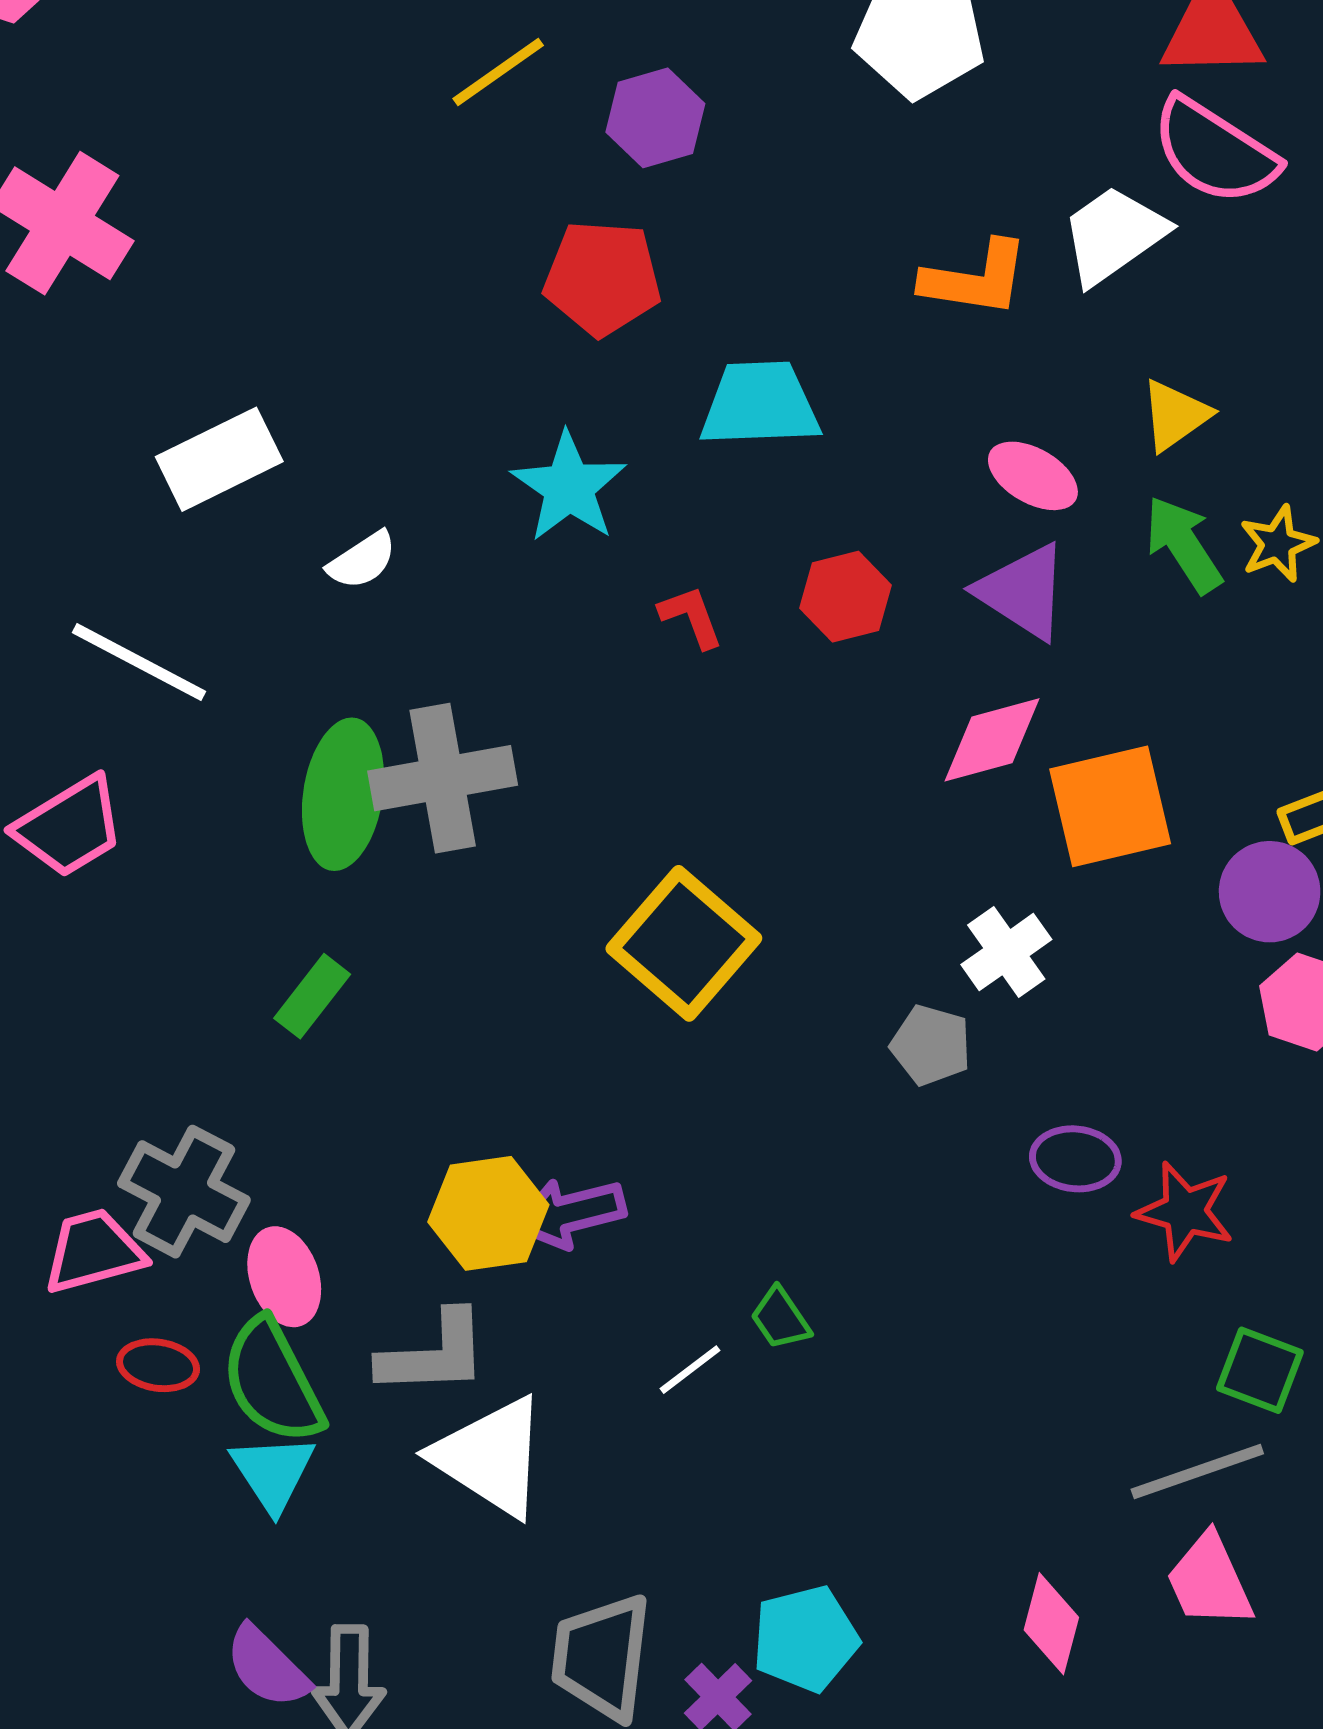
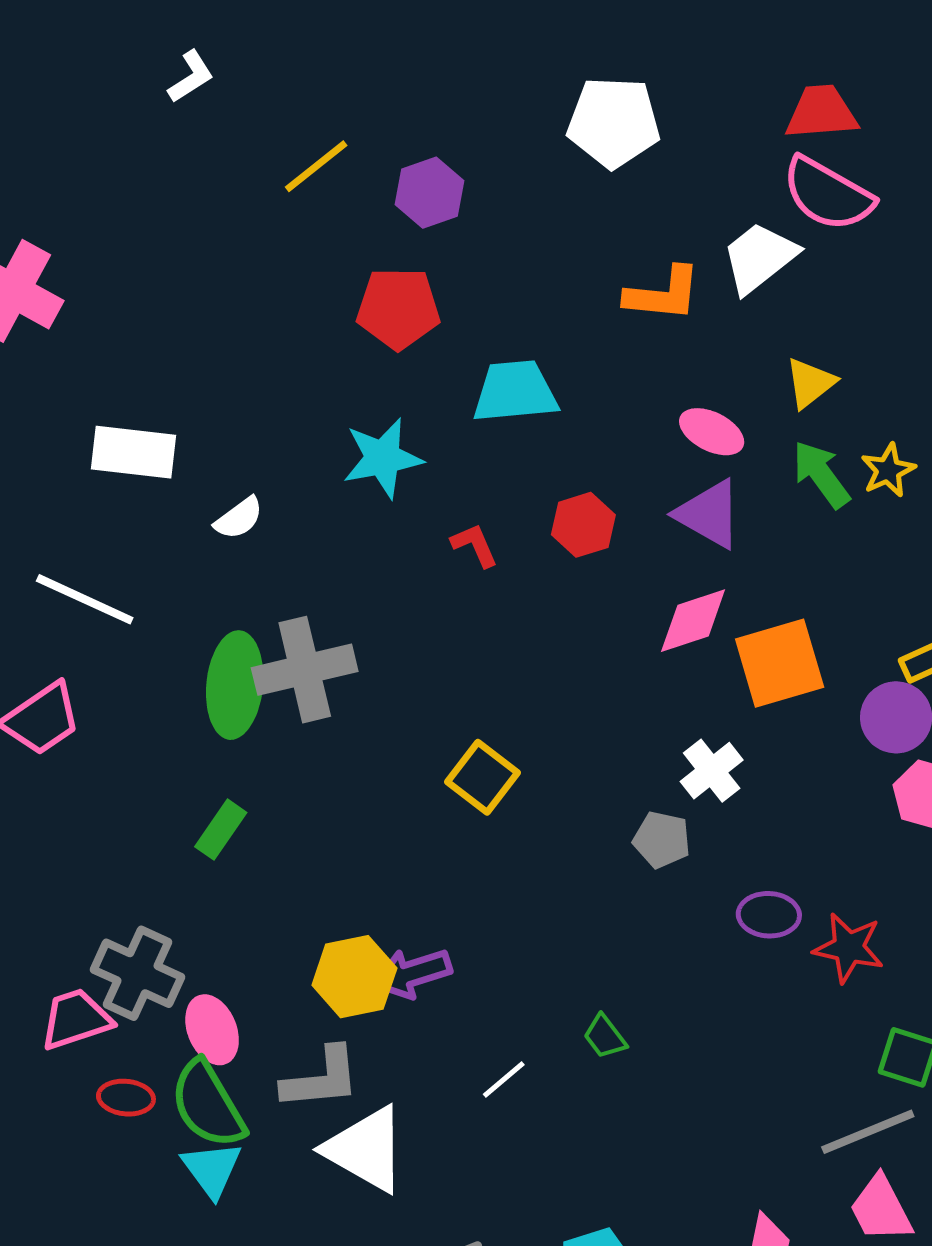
white rectangle: (219, 459) -> (133, 452), turned 36
cyan star: (569, 487) -> (383, 458), turned 30
yellow square: (684, 943) -> (482, 777), size x0.7
green trapezoid: (780, 1318) -> (605, 1037), moved

